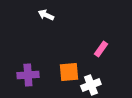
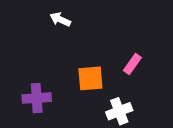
orange square: (69, 72) -> (90, 78), moved

